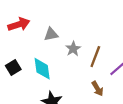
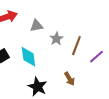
brown arrow: (97, 89) -> (69, 79), moved

